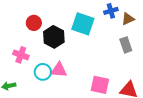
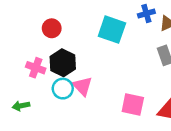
black hexagon: (54, 37) -> (63, 63), moved
pink triangle: (59, 70) -> (82, 86), turned 42

